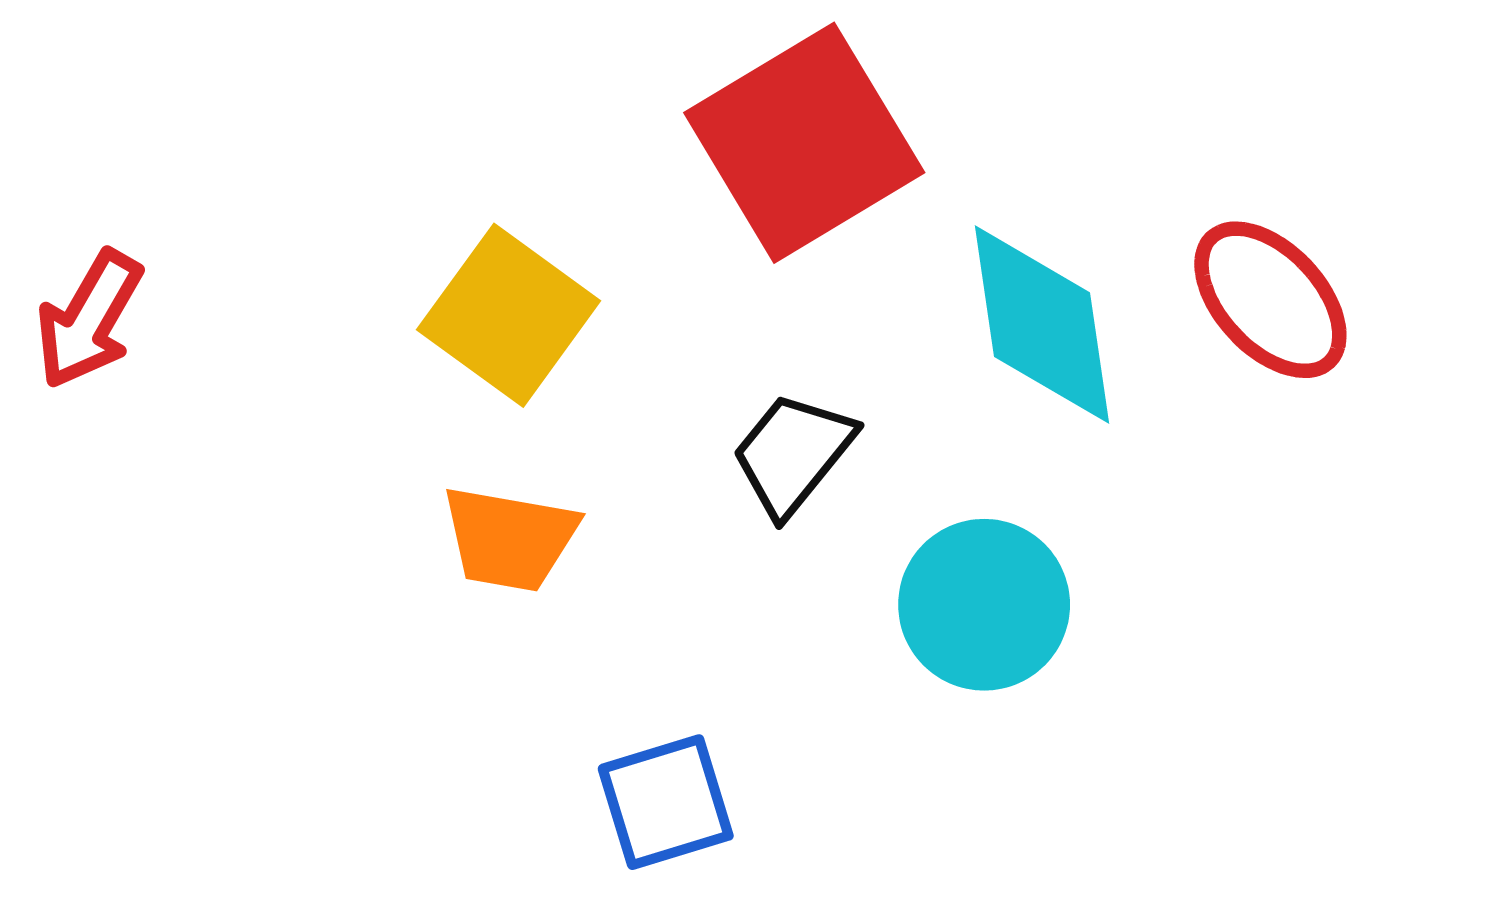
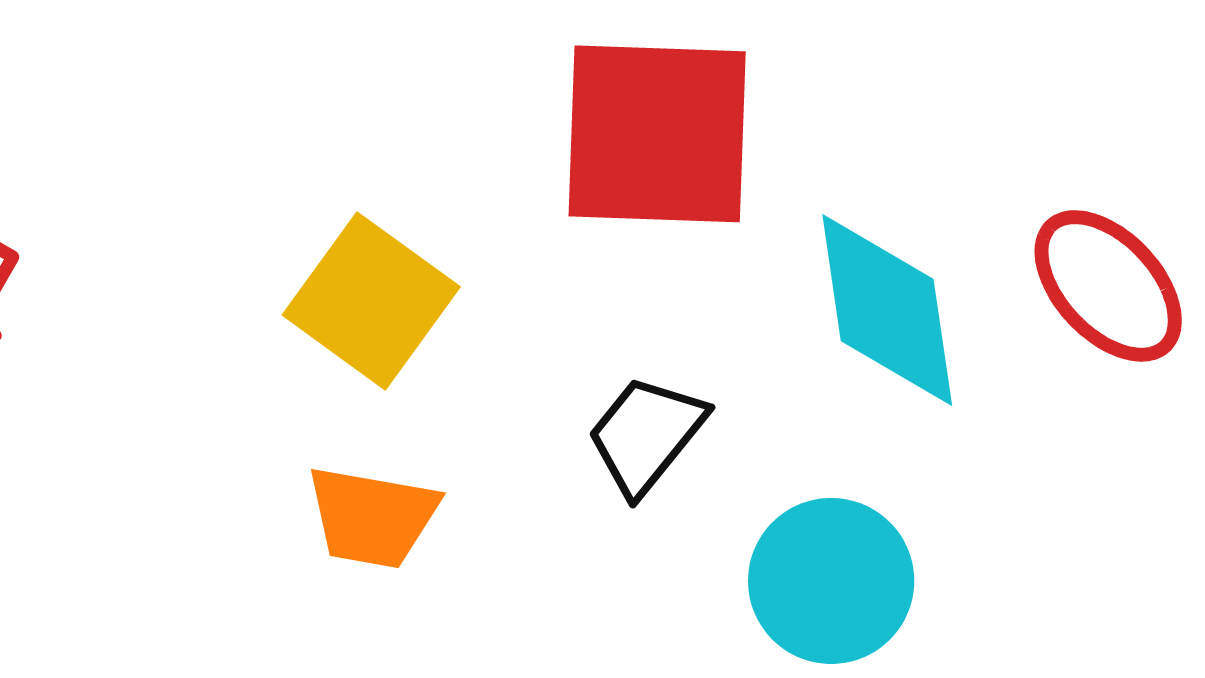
red square: (804, 143) -> (657, 134), turned 33

